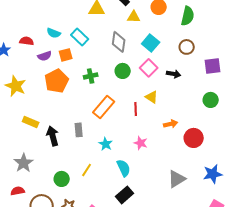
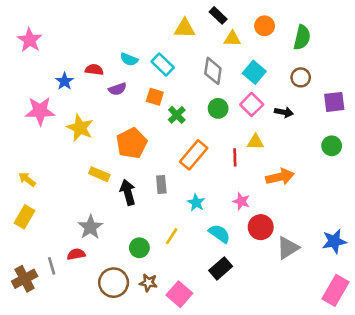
orange square: (66, 55) -> (155, 97), moved, turned 32
green cross: (91, 76) -> (177, 115), turned -32
orange pentagon: (57, 81) -> (132, 143), moved
yellow triangle: (152, 97) -> (256, 142), turned -32
orange arrow: (171, 124) -> (280, 177), size x1.5
red circle: (194, 138) -> (261, 227), moved
cyan semicircle: (124, 168) -> (219, 234), turned -30
red semicircle: (18, 191) -> (76, 254), moved

